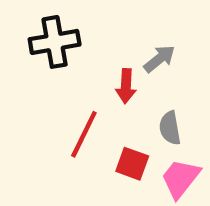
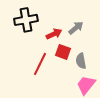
red arrow: (126, 86) -> (54, 34), moved, turned -119
red square: (132, 164) -> (63, 52), moved

